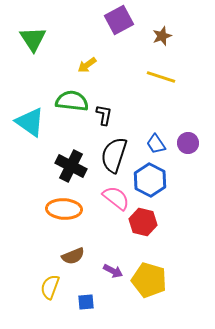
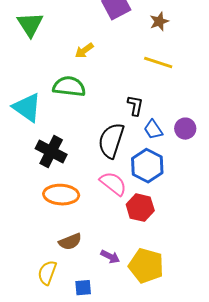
black L-shape: (104, 115) -> (135, 105), moved
black cross: (71, 166) -> (51, 152), moved

